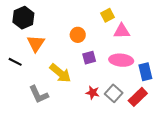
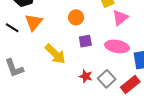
pink triangle: (122, 31) -> (120, 18), turned -42
black line: (15, 62) -> (12, 28), moved
gray L-shape: (39, 94) -> (14, 68), moved

